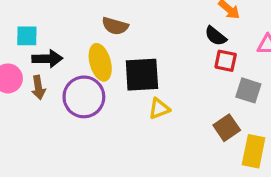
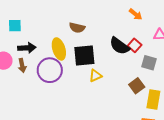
brown semicircle: (115, 26) -> (77, 28), moved
cyan square: (27, 36) -> (15, 26), moved
black semicircle: (216, 36) -> (119, 46), moved, size x1.5
red square: (226, 61) -> (135, 45), turned 32

